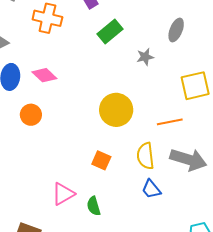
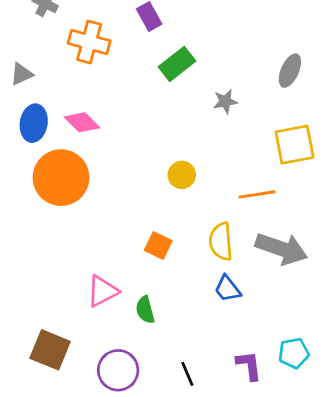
gray ellipse: (176, 30) -> (290, 71), moved
yellow circle: (116, 110) -> (182, 175), size x0.6
orange circle: (31, 115) -> (61, 178), size x1.8

